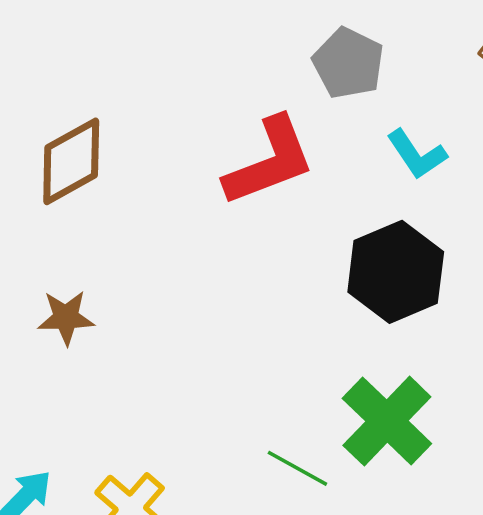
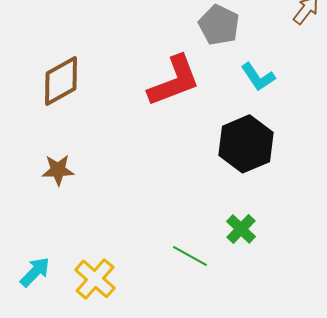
green cross: (387, 421) -> (241, 229), size x0.6

